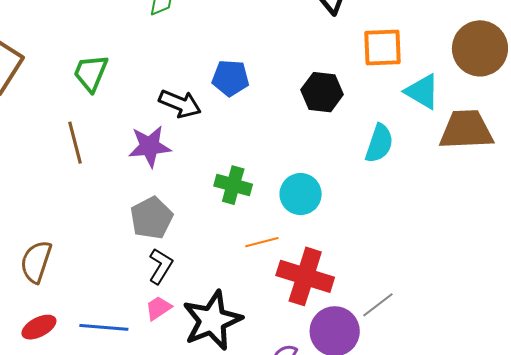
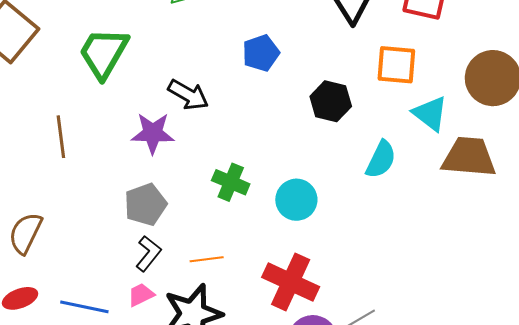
green trapezoid: (91, 73) -> (104, 53), size x1.4
blue pentagon: (230, 78) -> (261, 53), moved, turned -30
brown line: (75, 143) -> (61, 137), moved
orange line: (262, 242) -> (207, 259), moved

